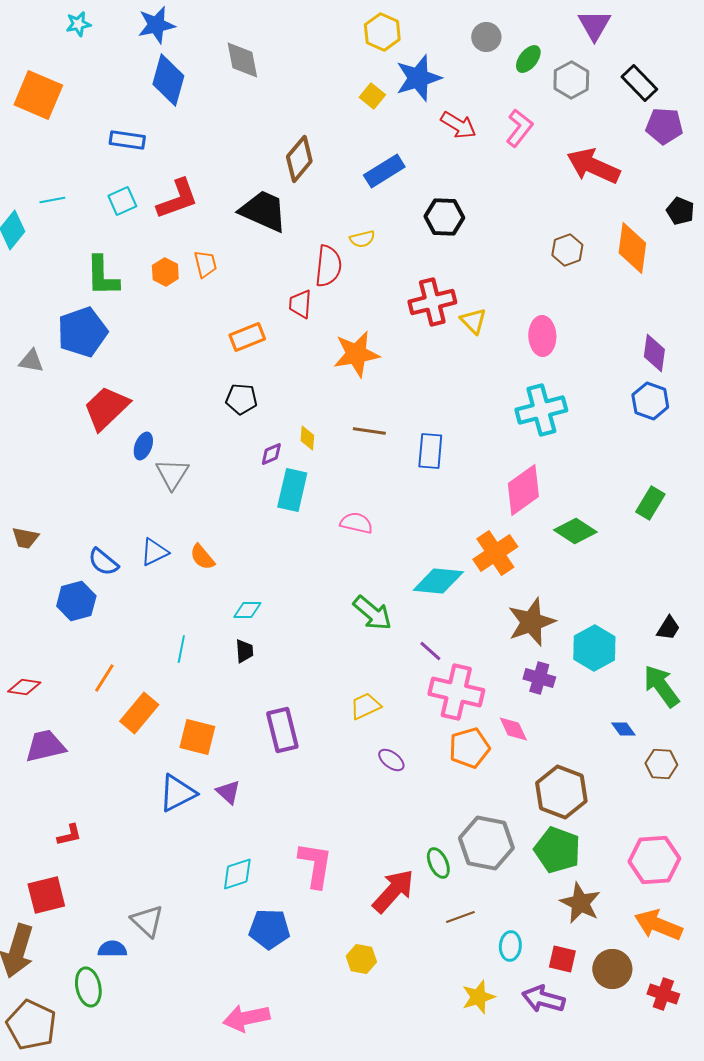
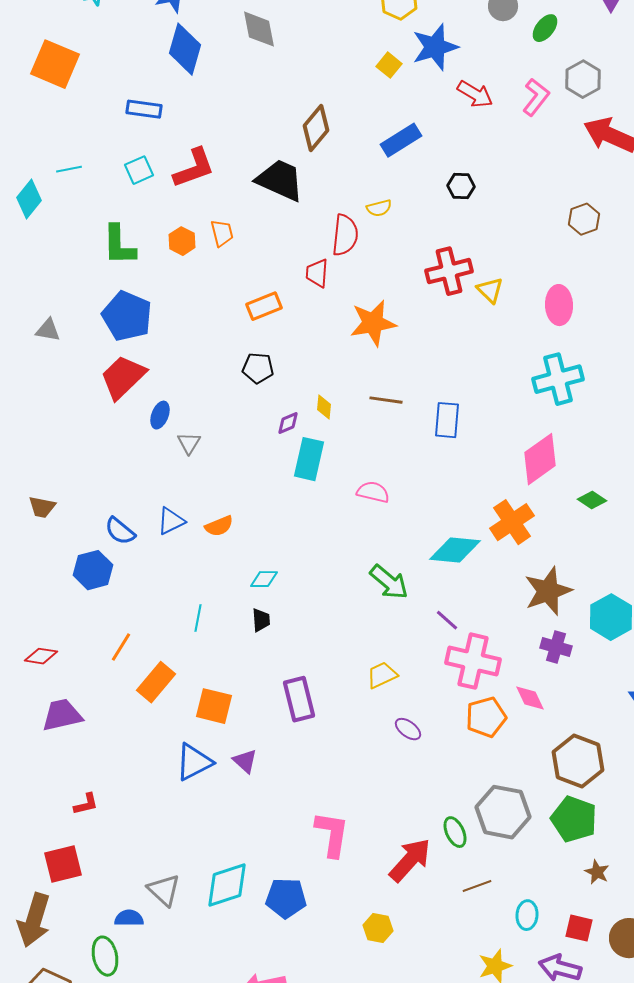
gray hexagon: (571, 80) -> (583, 79), moved
black hexagon: (444, 217) -> (461, 186), size x0.7
blue pentagon: (82, 332) -> (127, 316), moved, turned -30
gray triangle: (172, 474) -> (189, 443), size x0.7
green diamond: (575, 531) -> (592, 500), size x0.7
orange semicircle: (202, 557) -> (219, 526), turned -72
cyan diamond: (237, 874) -> (227, 885), moved, size x1.4
brown star: (580, 903) -> (597, 872), size x0.6

